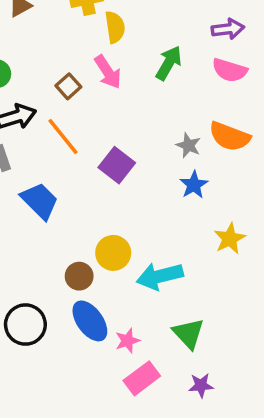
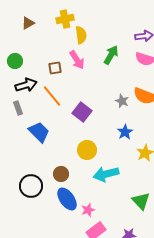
brown square: (68, 86) -> (55, 68), turned 32
blue star: (194, 185) -> (125, 132), moved
yellow circle: (113, 253) -> (87, 150), moved
black circle: (25, 325) -> (31, 186), moved
green triangle: (188, 334) -> (141, 201), moved

